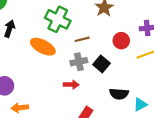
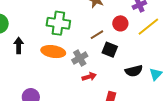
brown line: (82, 39) -> (97, 35), moved
gray cross: (79, 62) -> (80, 58), moved

